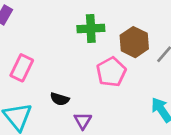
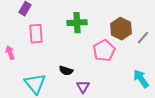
green cross: (91, 28) -> (77, 23), moved
pink rectangle: (22, 68) -> (36, 34), moved, turned -30

